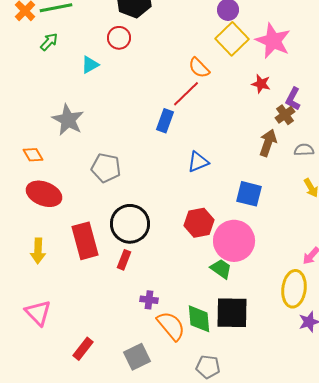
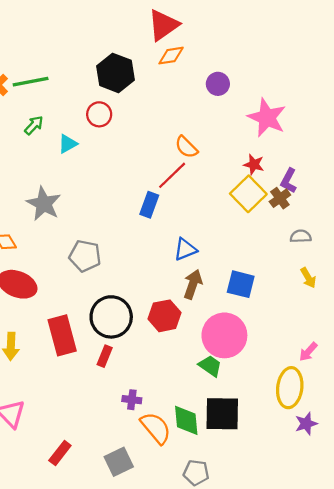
yellow square: (232, 39) -> (248, 194), moved
green arrow: (49, 42) -> (34, 125), moved
brown arrow: (268, 143) -> (193, 284), moved
red hexagon: (199, 223) -> (165, 316), moved

